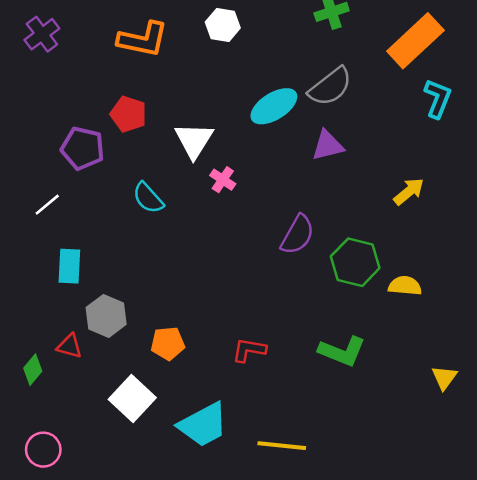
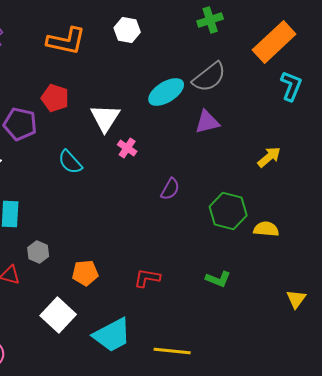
purple semicircle: (297, 235) -> (170, 189), moved, size x0.7
gray hexagon: (106, 316) -> (38, 252), size x0.7
green L-shape: (342, 351) -> (218, 279), size x0.7

